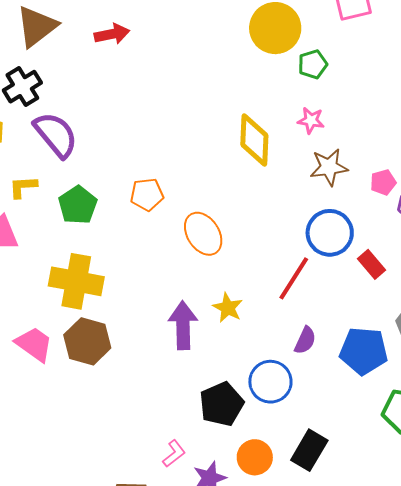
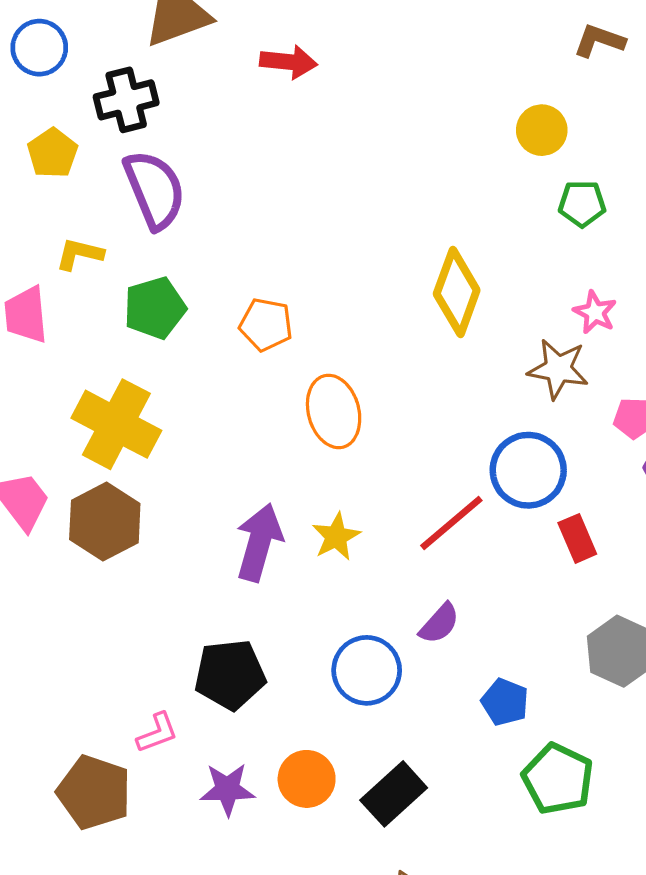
yellow circle: (275, 28) -> (542, 130), size x0.6
pink star: (311, 120) -> (595, 312), moved
blue pentagon: (364, 351) -> (505, 702), moved, size x0.6
black pentagon: (222, 404) -> (230, 675), moved
pink L-shape: (174, 454) -> (157, 733), moved

